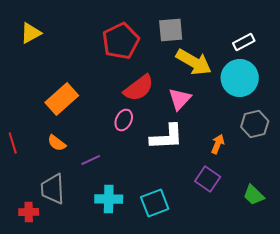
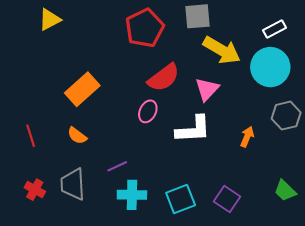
purple line: (91, 160) -> (117, 166), moved
purple square: (208, 179) -> (227, 199), moved
red cross: (29, 212) -> (35, 190), moved, turned 30

